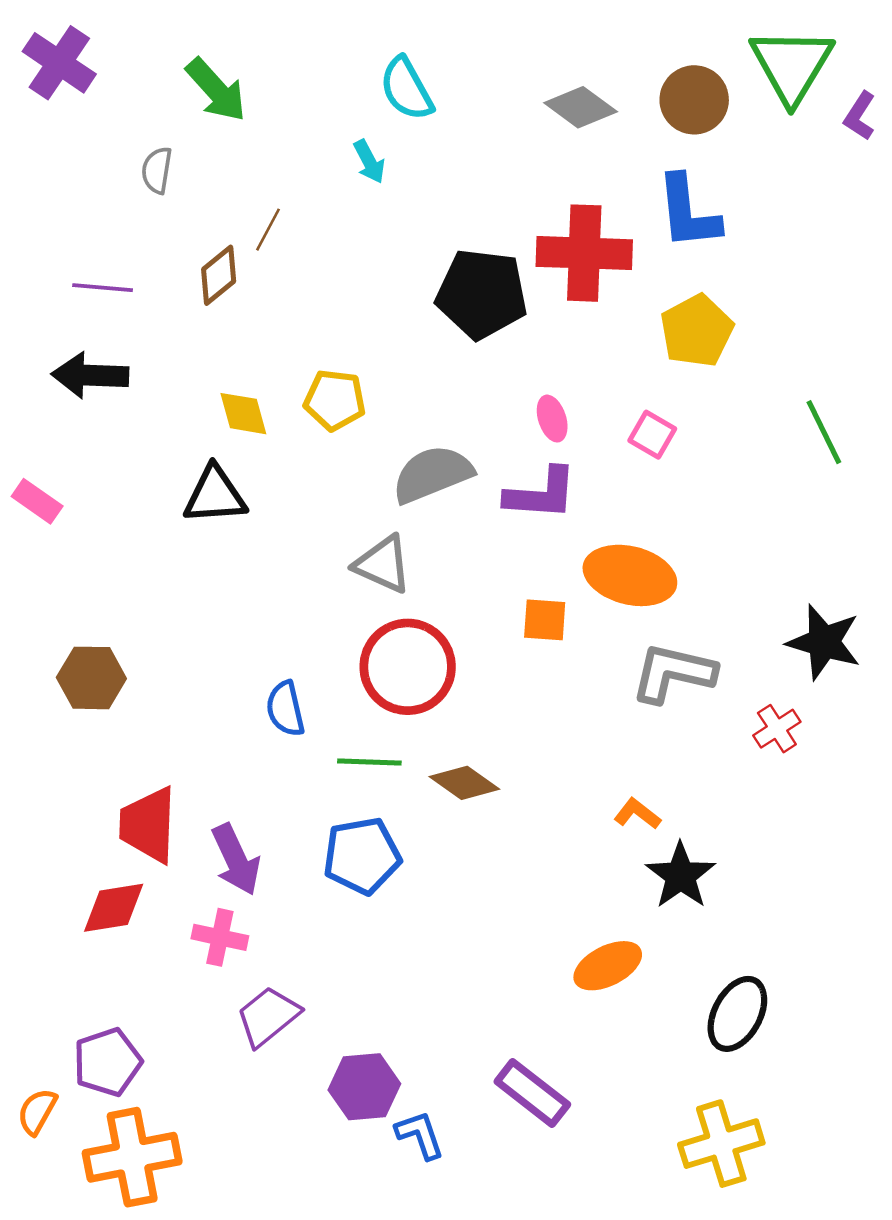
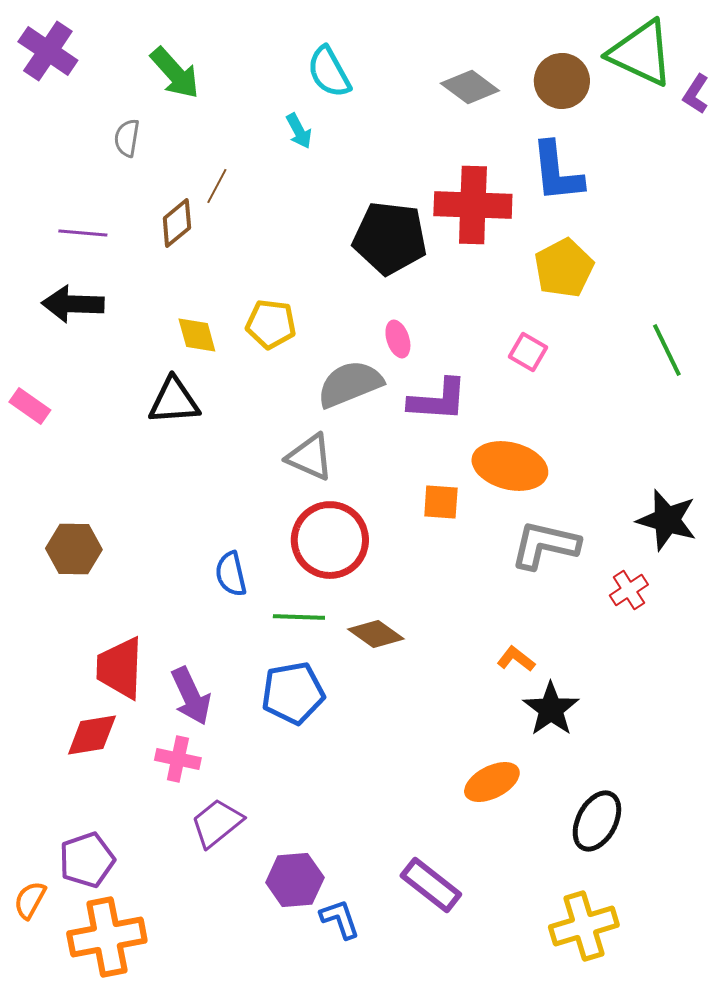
green triangle: (792, 65) -> (641, 53), turned -36
pink ellipse: (552, 419) -> (398, 339), moved

